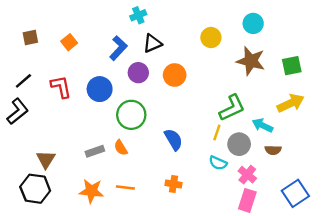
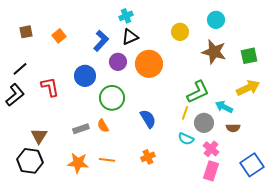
cyan cross: (138, 15) -> (126, 16), moved
orange circle: (175, 75) -> (149, 64), size x1.4
red L-shape: (61, 87) -> (50, 87), moved
orange cross: (173, 184) -> (148, 157), turned -32

